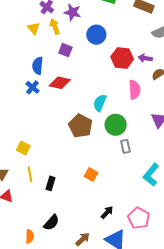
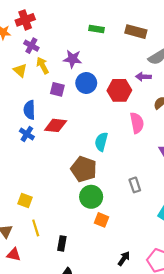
purple star: (72, 12) -> (73, 59), moved
blue circle: (96, 35) -> (86, 83), moved
purple arrow: (145, 58) -> (143, 77), moved
green circle: (116, 125) -> (91, 197), moved
black rectangle: (50, 183) -> (62, 243), moved

